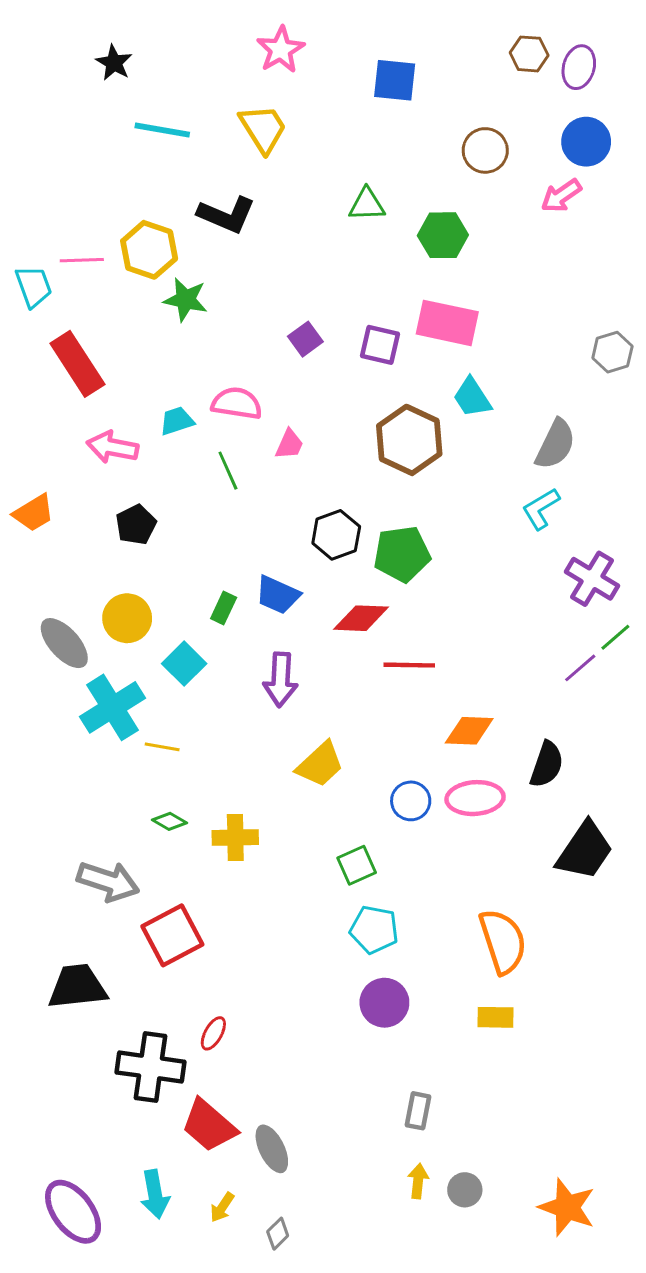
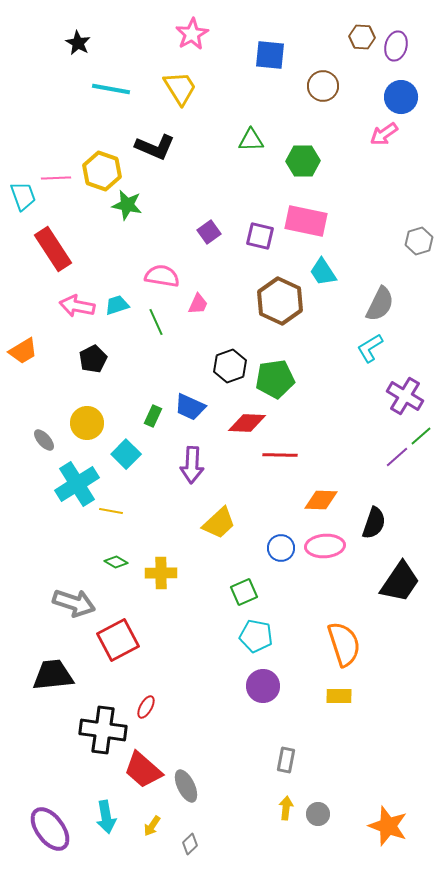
brown circle: (485, 150) -> (323, 86), moved
cyan trapezoid: (177, 421) -> (117, 305), moved
gray ellipse: (64, 643) -> (44, 440), size x0.6

